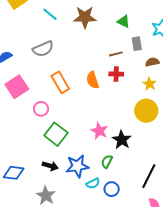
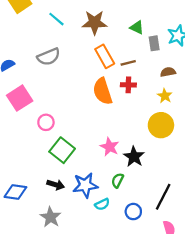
gray rectangle: (137, 44) -> (154, 43), moved
orange semicircle: (93, 80) -> (103, 91), size x1.4
orange rectangle: (60, 82) -> (105, 56), moved
blue circle: (112, 189) -> (133, 212), moved

